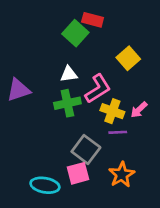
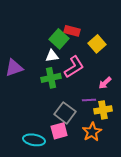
red rectangle: (93, 20) -> (72, 31), moved
green square: (75, 33) -> (59, 39), moved
yellow cross: (112, 111) -> (103, 110), moved, turned -30

